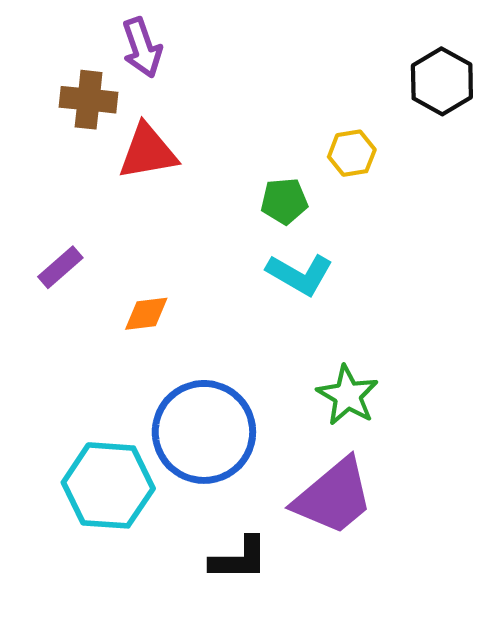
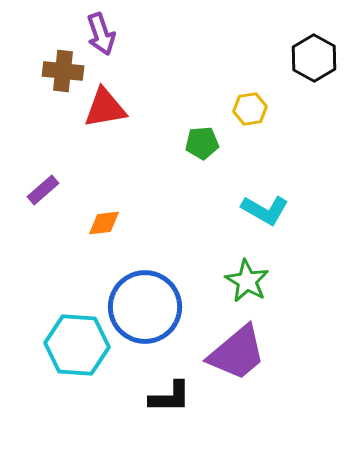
cyan L-shape: (300, 274) -> (265, 210), moved

